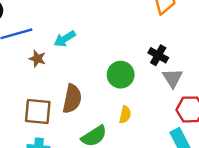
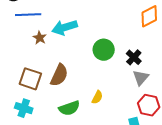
cyan arrow: (65, 39) -> (65, 27), size x1.4
green circle: (121, 75) -> (104, 50), moved

